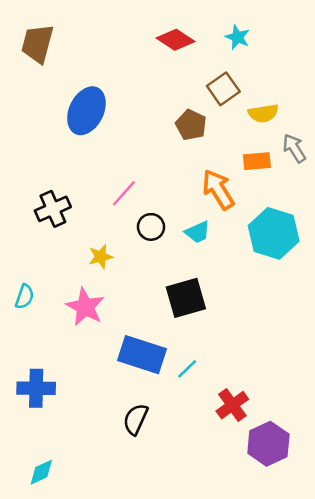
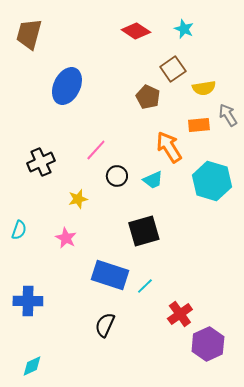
pink star: (85, 307) -> (66, 238), size x0.7

